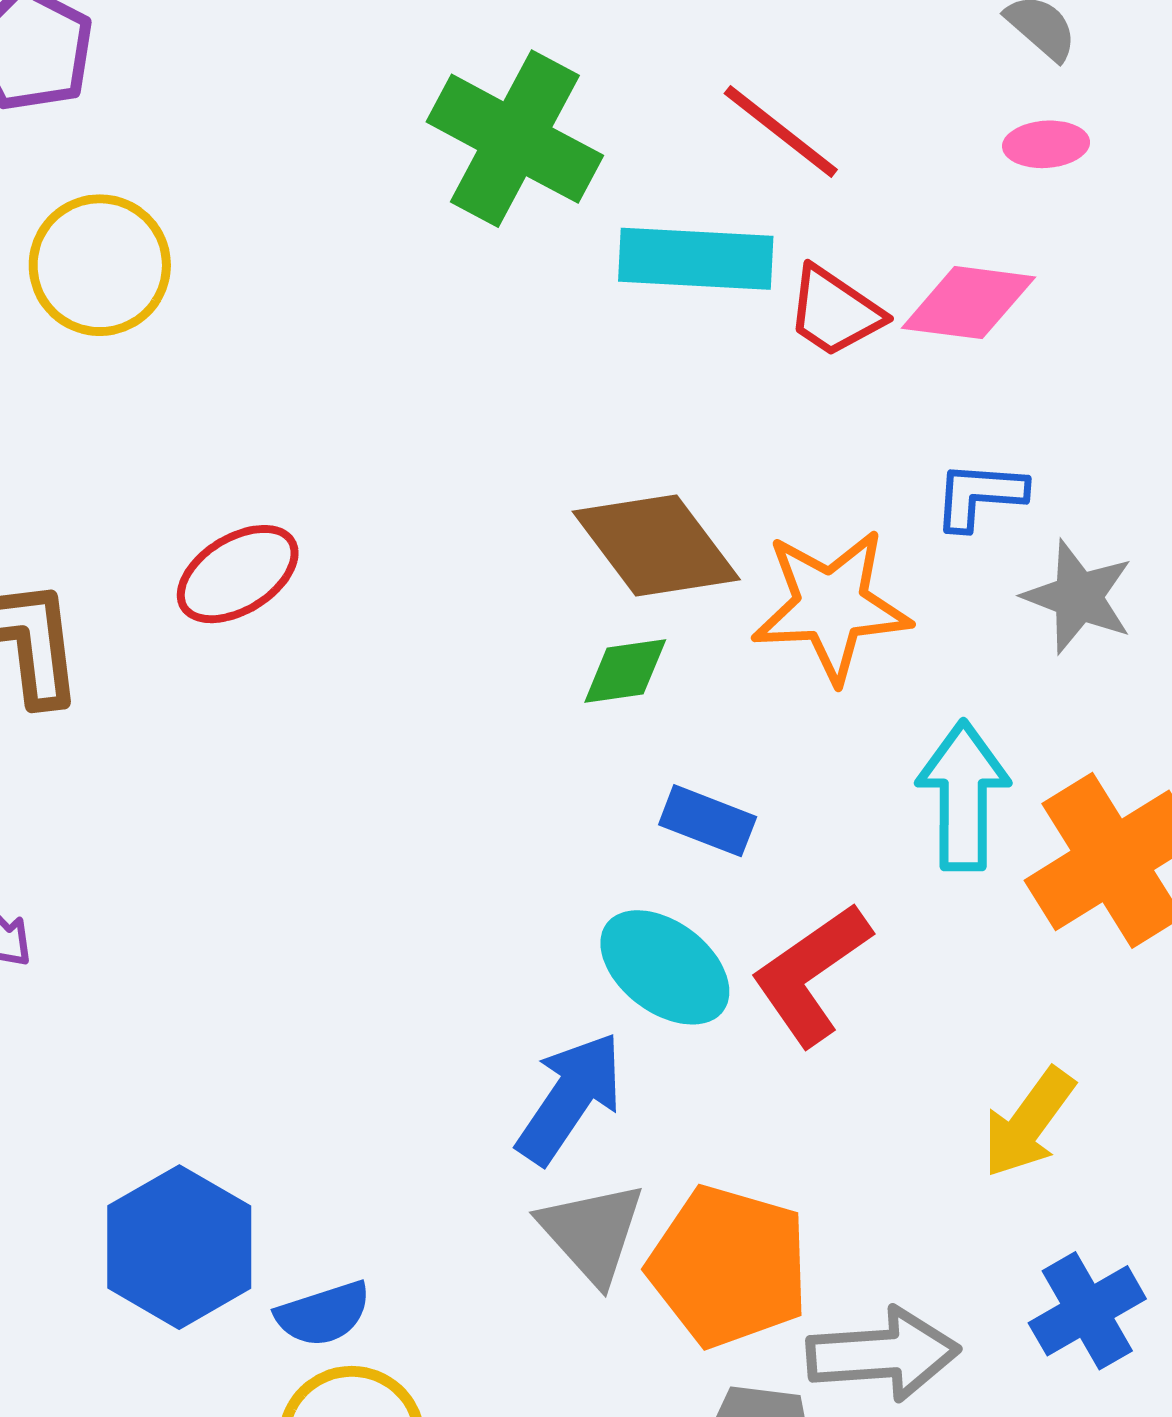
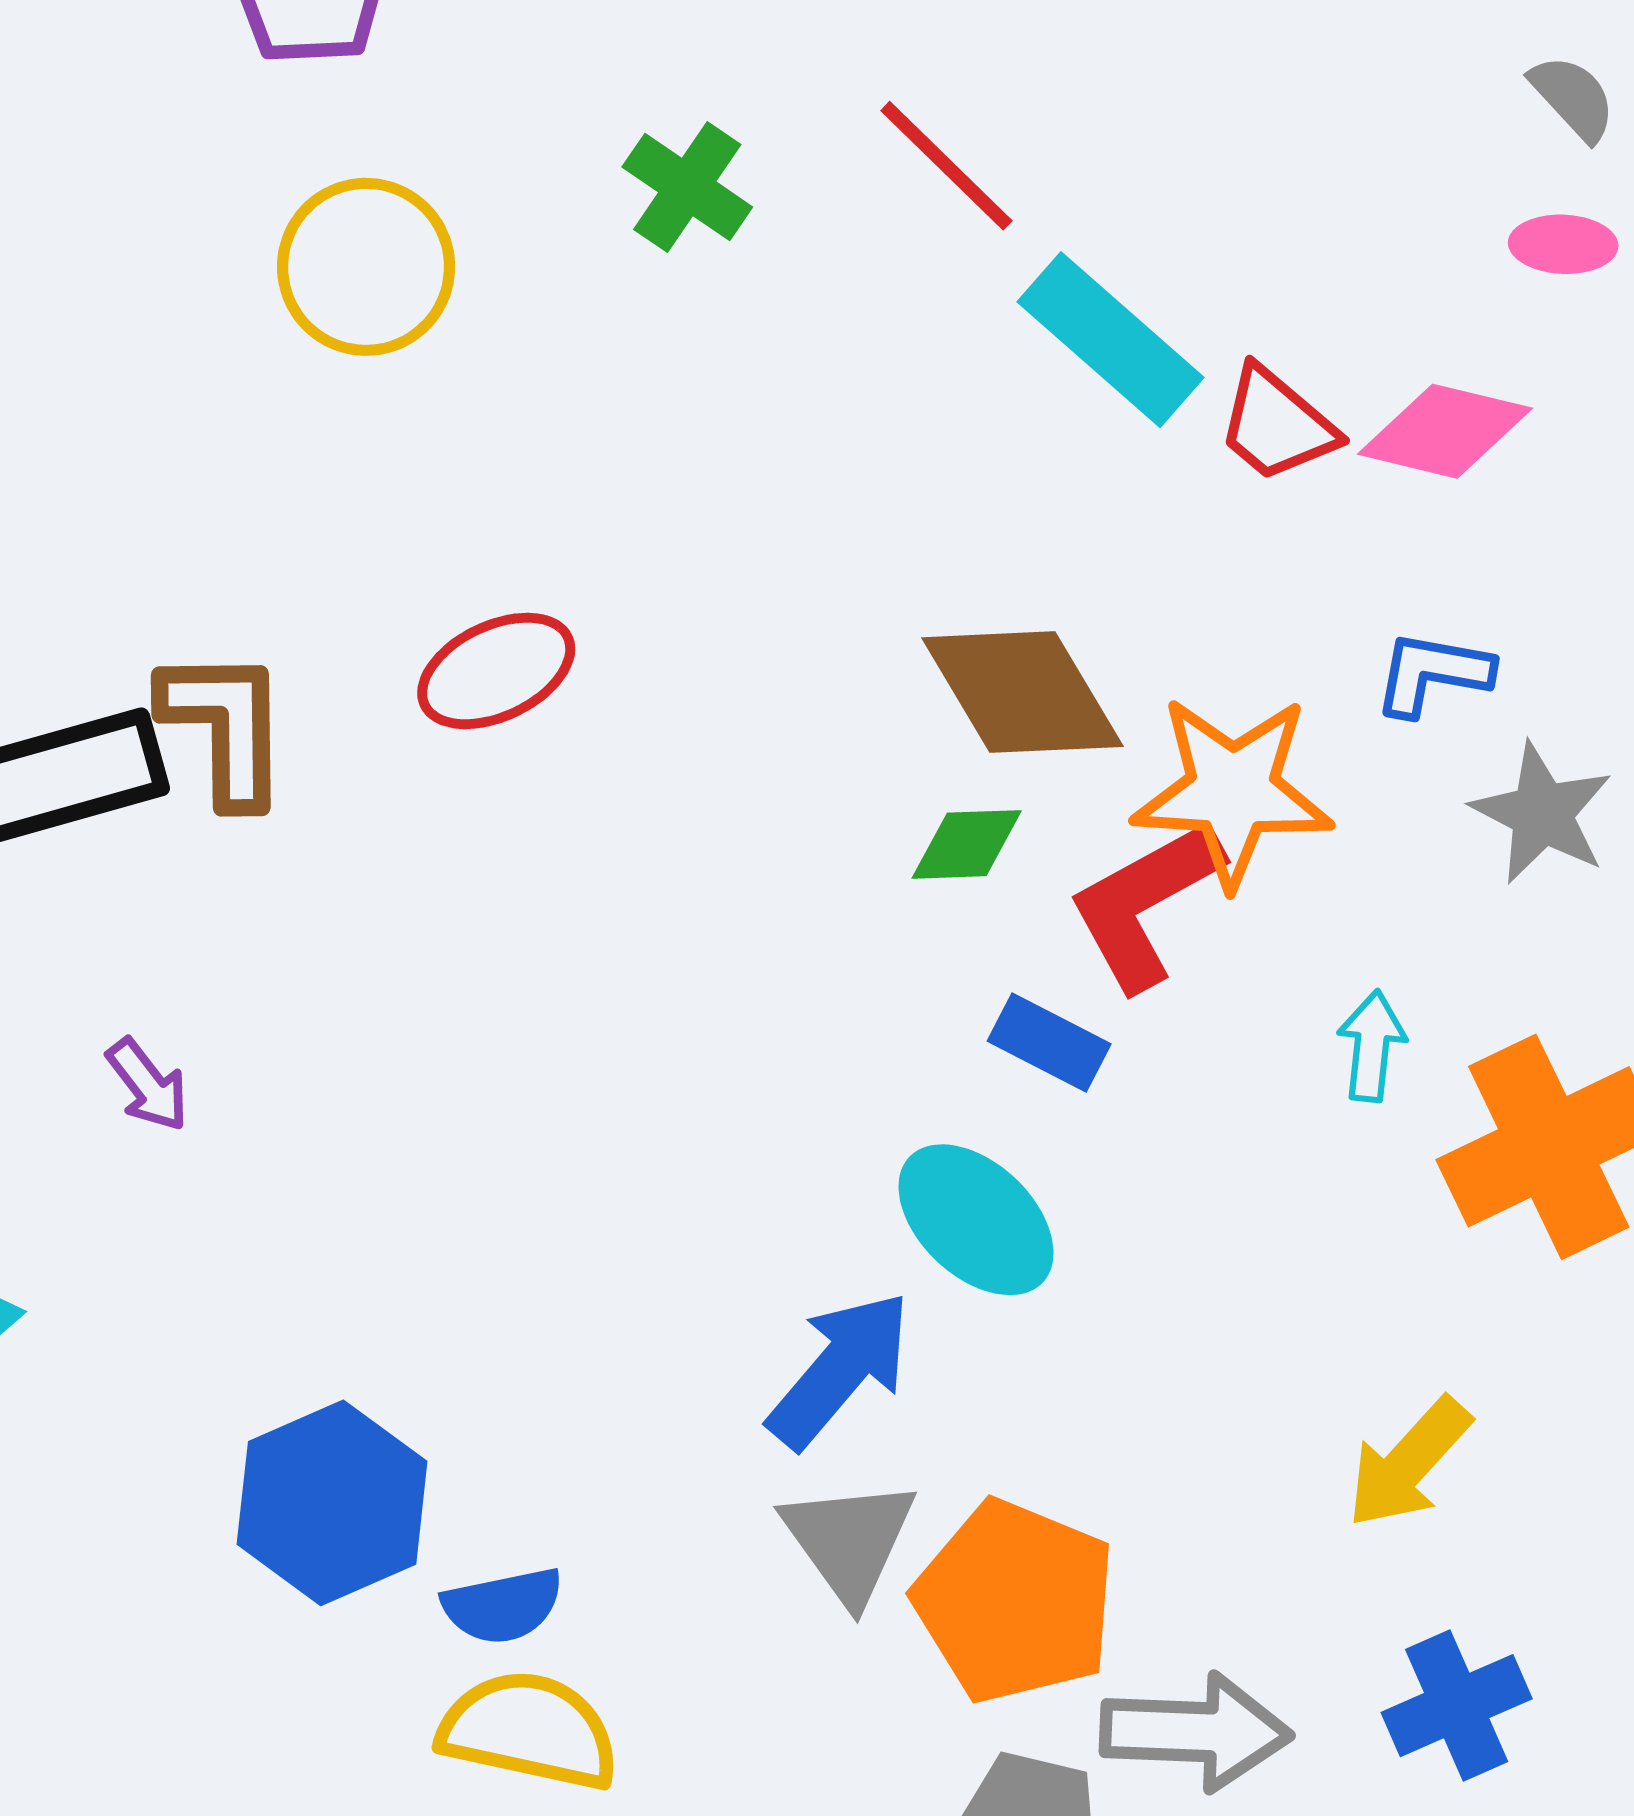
red line: (781, 131) -> (946, 166), moved
green cross: (515, 139) -> (687, 187), moved, size x0.6
cyan rectangle: (696, 259) -> (1111, 340), turned 32
cyan arrow: (963, 796) -> (1372, 1046), size x0.6
red L-shape: (811, 974) -> (1145, 904), moved

